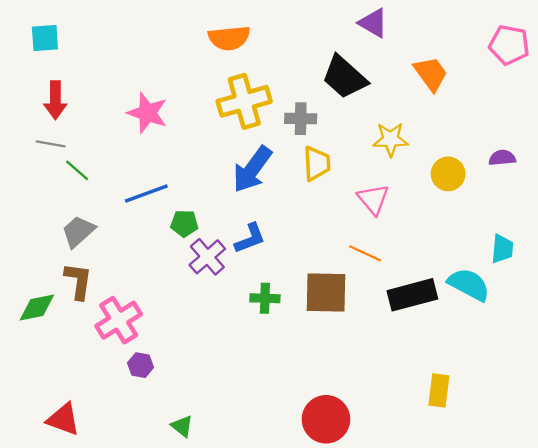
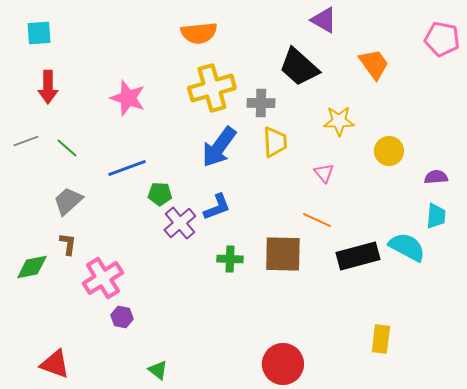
gray line: (51, 144) -> (26, 141), moved, turned -30
purple semicircle: (502, 158) -> (436, 177), moved
pink triangle: (373, 199) -> (324, 173), size x0.7
brown L-shape: (78, 281) -> (68, 244), size x0.7

